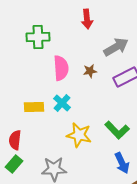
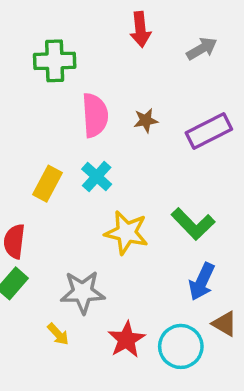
gray arrow: (116, 47) -> (202, 49), moved, size x0.7
yellow rectangle: (34, 107) -> (48, 184), turned -60
blue arrow: (122, 163) -> (202, 282), turned 50

